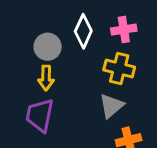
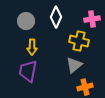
pink cross: (124, 30) -> (92, 19), moved
gray circle: (48, 47) -> (26, 21), moved

